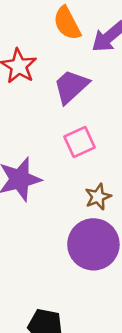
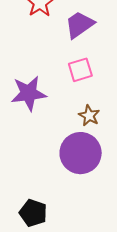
brown star: (98, 197) -> (89, 116), turned -30

